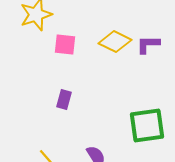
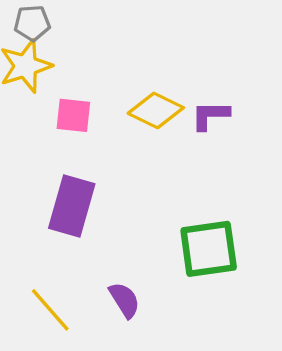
purple rectangle: (64, 100) -> (72, 206), size x1.8

